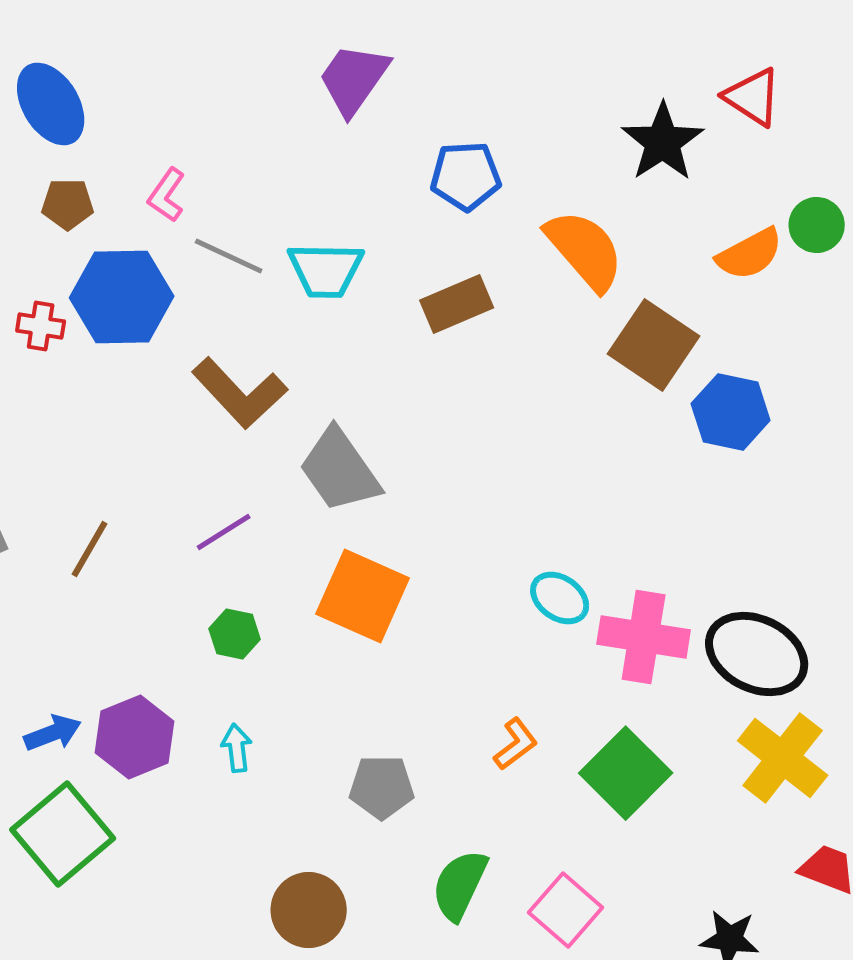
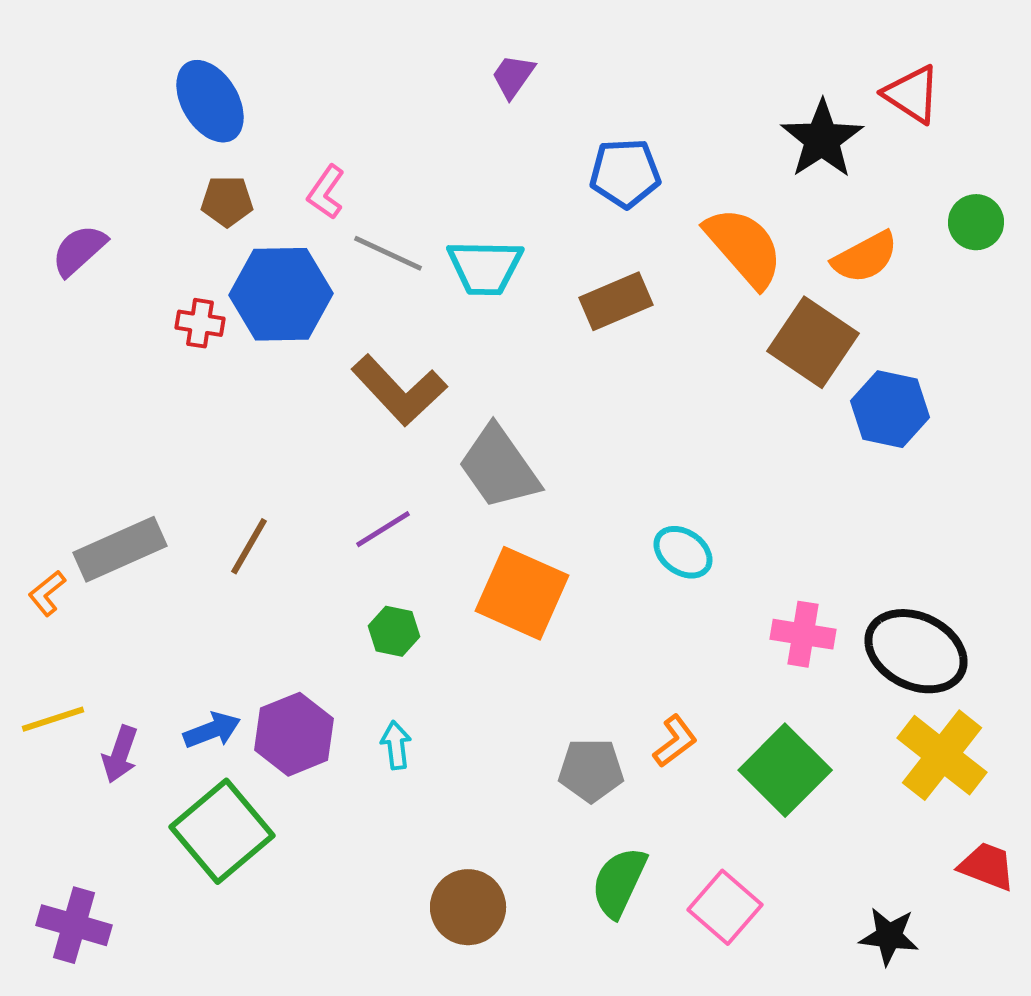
purple trapezoid: (354, 79) -> (513, 76), size x0.6
orange semicircle: (750, 254) -> (865, 257), moved
cyan ellipse: (560, 598) -> (683, 552), moved
pink cross: (644, 637) -> (803, 634), size x0.7
gray pentagon: (382, 787) -> (591, 770), moved

